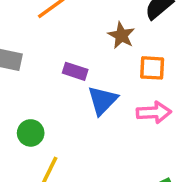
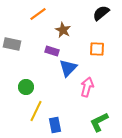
brown star: (121, 35) -> (63, 30), moved
pink arrow: (154, 112) -> (87, 87), moved, turned -72

